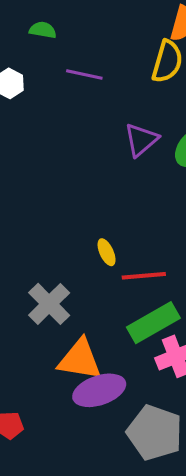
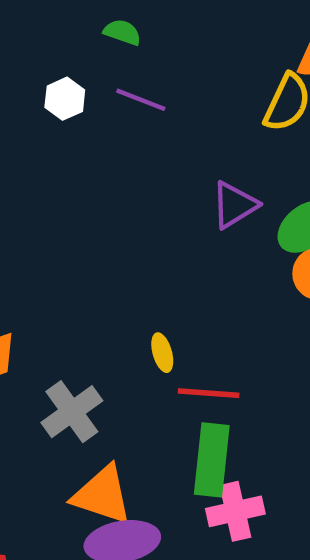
purple line: (84, 74) -> (141, 100), moved
green rectangle: (153, 323) -> (212, 460), turned -63

